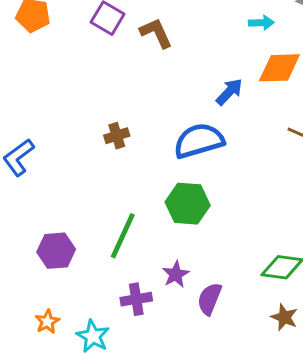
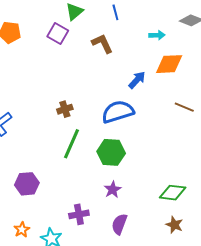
brown L-shape: (156, 33) -> (102, 44), moved
green line: (123, 236) -> (72, 144), moved
purple star: (176, 274) -> (113, 190), moved
purple semicircle: (210, 299) -> (119, 224), moved

